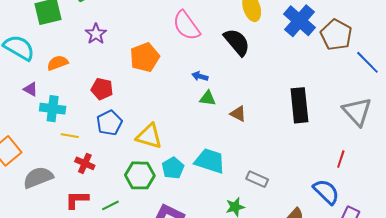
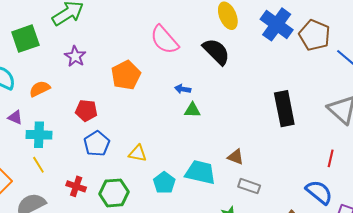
brown triangle: (238, 114) -> (236, 157), moved
yellow line: (70, 136) -> (38, 165), moved, turned 54
yellow triangle: (149, 136) -> (138, 153), size x0.7
green hexagon: (140, 175) -> (114, 193), moved

